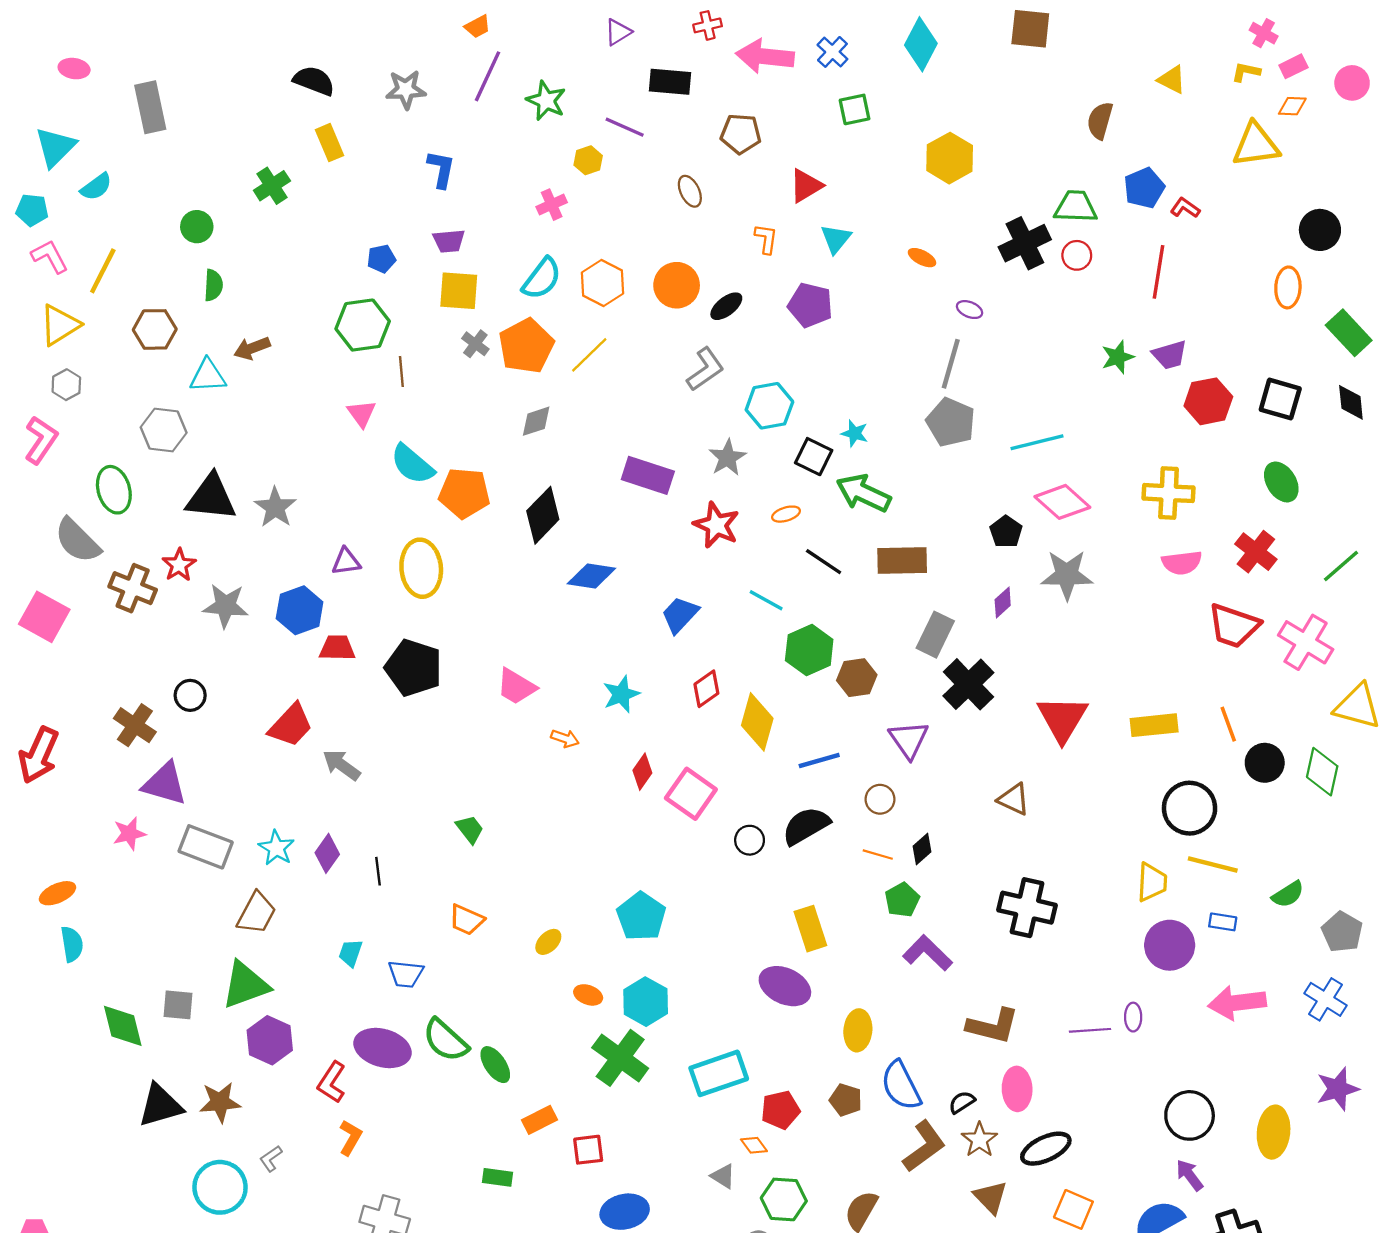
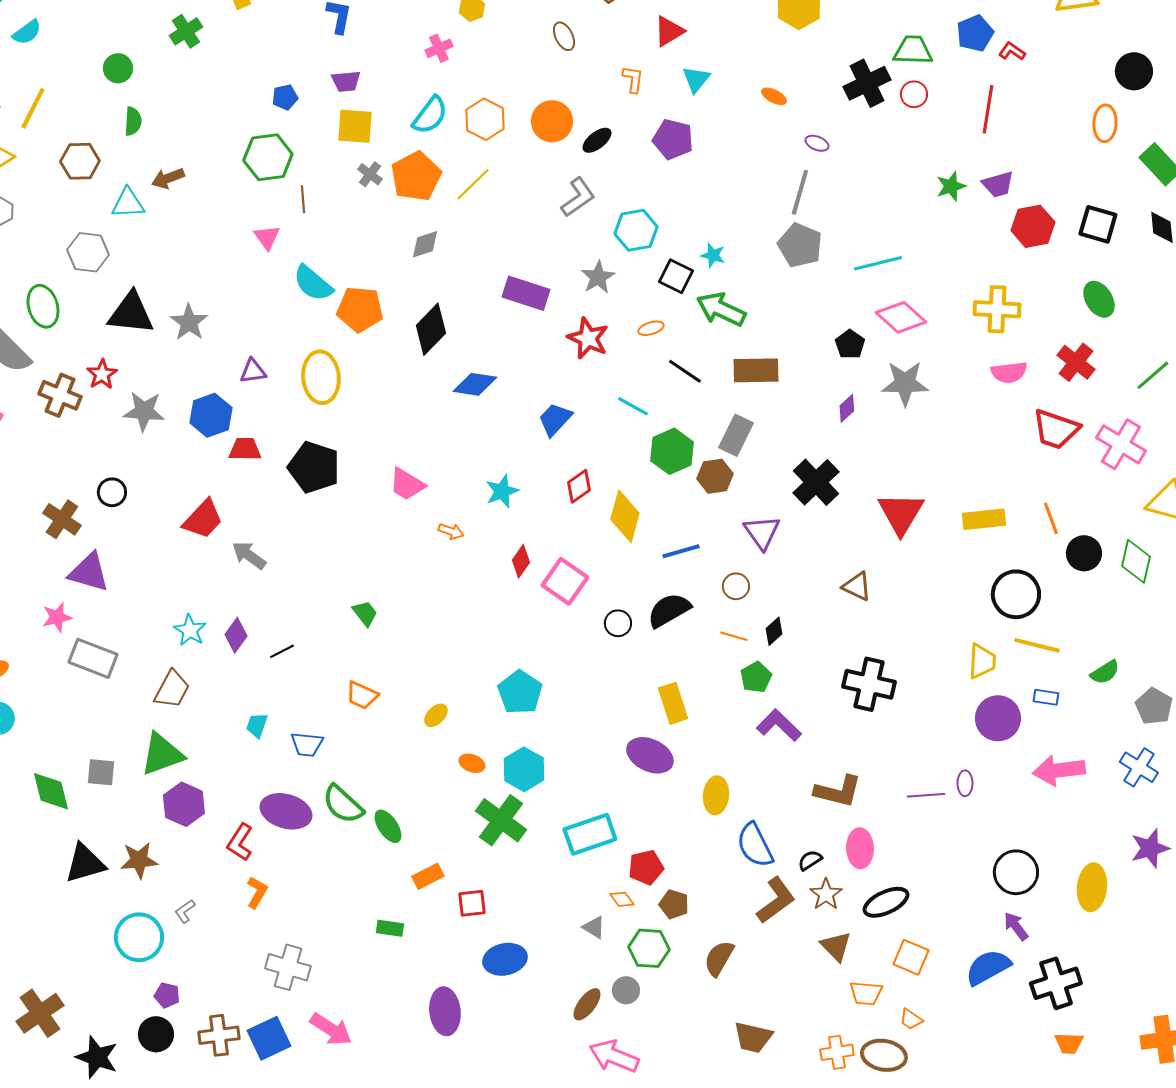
gray rectangle: (935, 635) -> (736, 435), moved
gray rectangle: (206, 847) -> (93, 658), moved
black line: (378, 871) -> (282, 651), turned 70
brown pentagon: (846, 1100) -> (674, 904), moved

